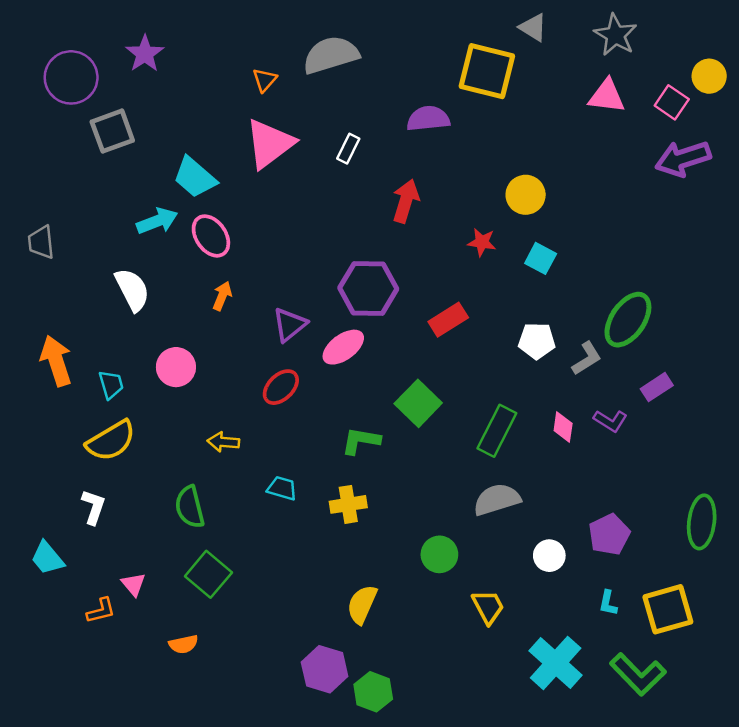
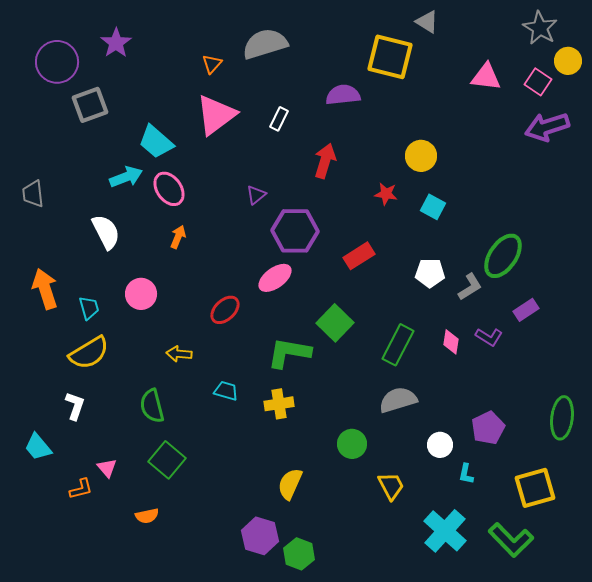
gray star: (615, 35) -> (540, 28), moved
purple triangle: (290, 325) -> (256, 195), moved, size x0.7
green L-shape: (361, 441) -> (289, 353), size x1.4
cyan L-shape: (608, 603) -> (466, 474), moved

